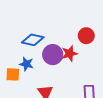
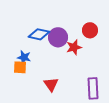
purple circle: (53, 55) -> (58, 37), moved
blue star: (26, 64) -> (24, 57), moved

